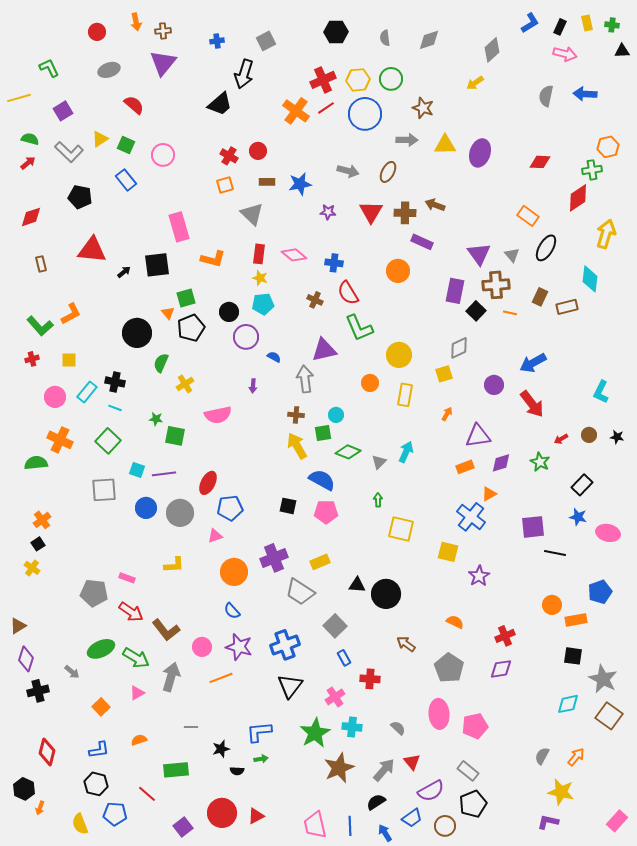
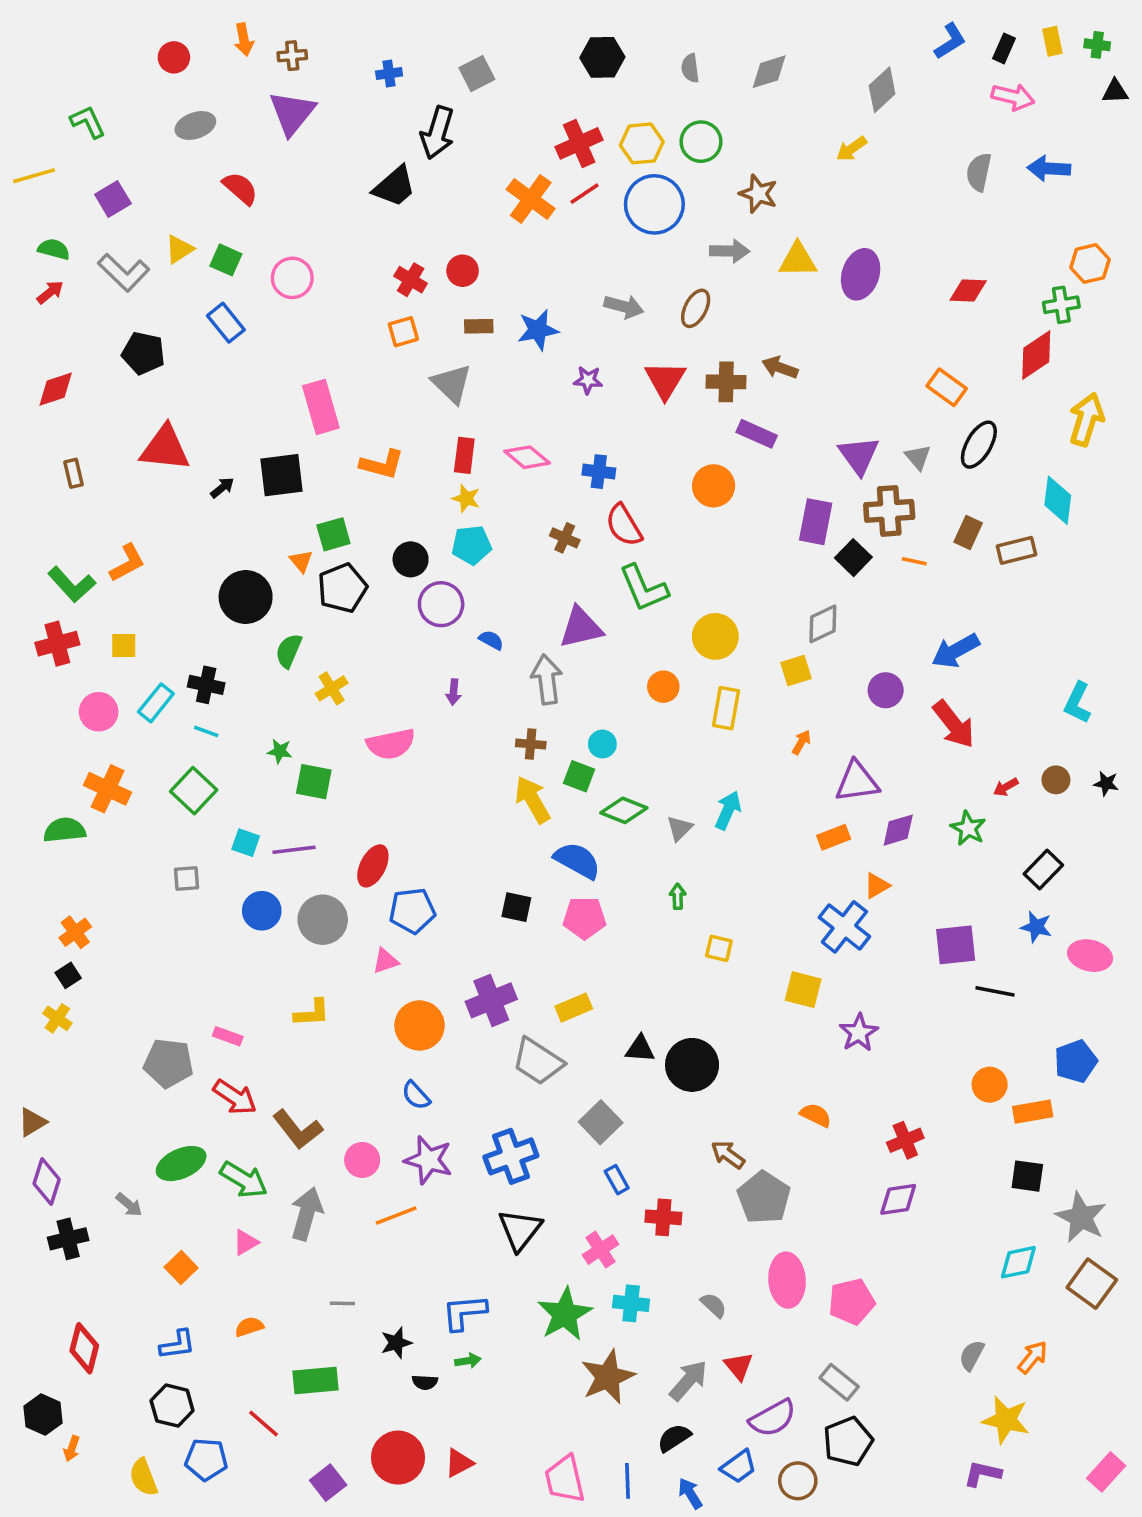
red cross: (32, 359) -> (57, 644), size x1.6
green square: (323, 433) -> (579, 776), turned 30
gray square: (104, 490) -> (186, 878), size x0.6
yellow square: (401, 529) -> (719, 948), size x0.6
gray pentagon: (449, 668) -> (764, 1198), moved

